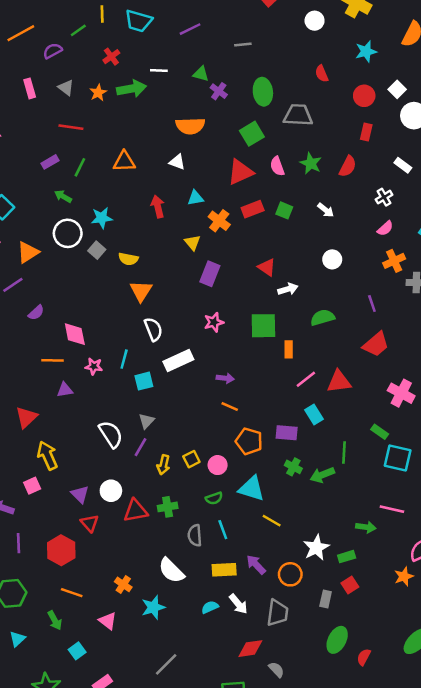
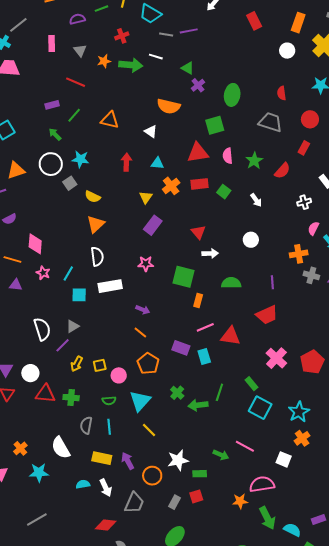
gray line: (243, 45) -> (166, 35), moved
gray trapezoid: (298, 115) -> (270, 122), moved
pink semicircle: (385, 228) -> (313, 228), moved, turned 144
purple rectangle: (287, 433) -> (181, 348), moved
cyan triangle: (252, 489) -> (140, 401), turned 40

